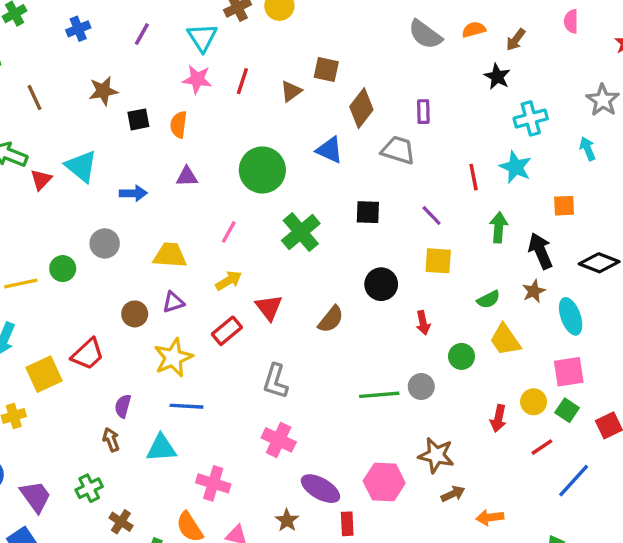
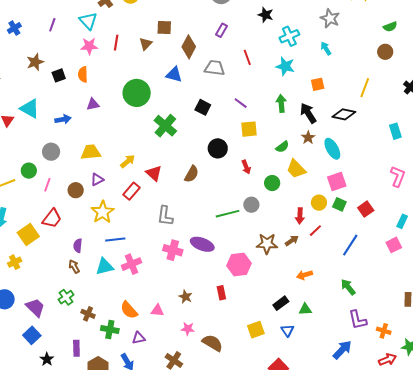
purple rectangle: (423, 112) -> (221, 30), moved, turned 40
red line: (474, 177) -> (247, 57), moved
black square: (368, 212) -> (203, 107), turned 35
pink line: (229, 232) -> (47, 185), moved
red line: (542, 447) -> (315, 231), moved
pink cross: (213, 483) -> (131, 264), moved, turned -30
purple ellipse: (320, 489) -> (202, 244), moved
brown arrow: (453, 494) -> (292, 241), moved

